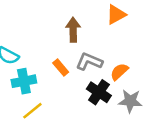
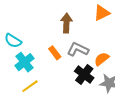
cyan cross: (24, 81) -> (24, 62), turned -30

